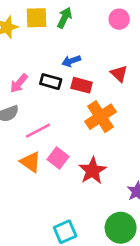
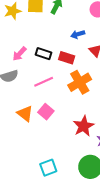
blue arrow: (71, 61) -> (78, 34), moved
pink line: (38, 131) -> (44, 82), moved
red star: (92, 171) -> (84, 126), moved

